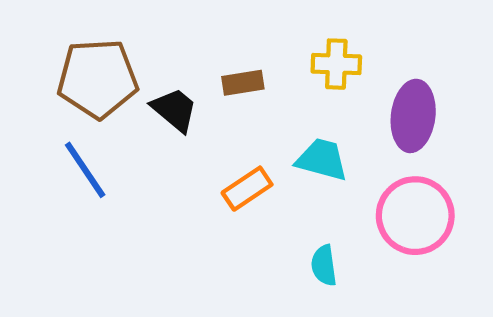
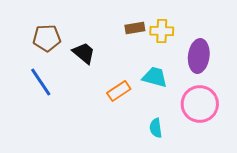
brown pentagon: (98, 79) -> (47, 38), size x0.7
brown rectangle: (243, 83) -> (135, 28), moved

